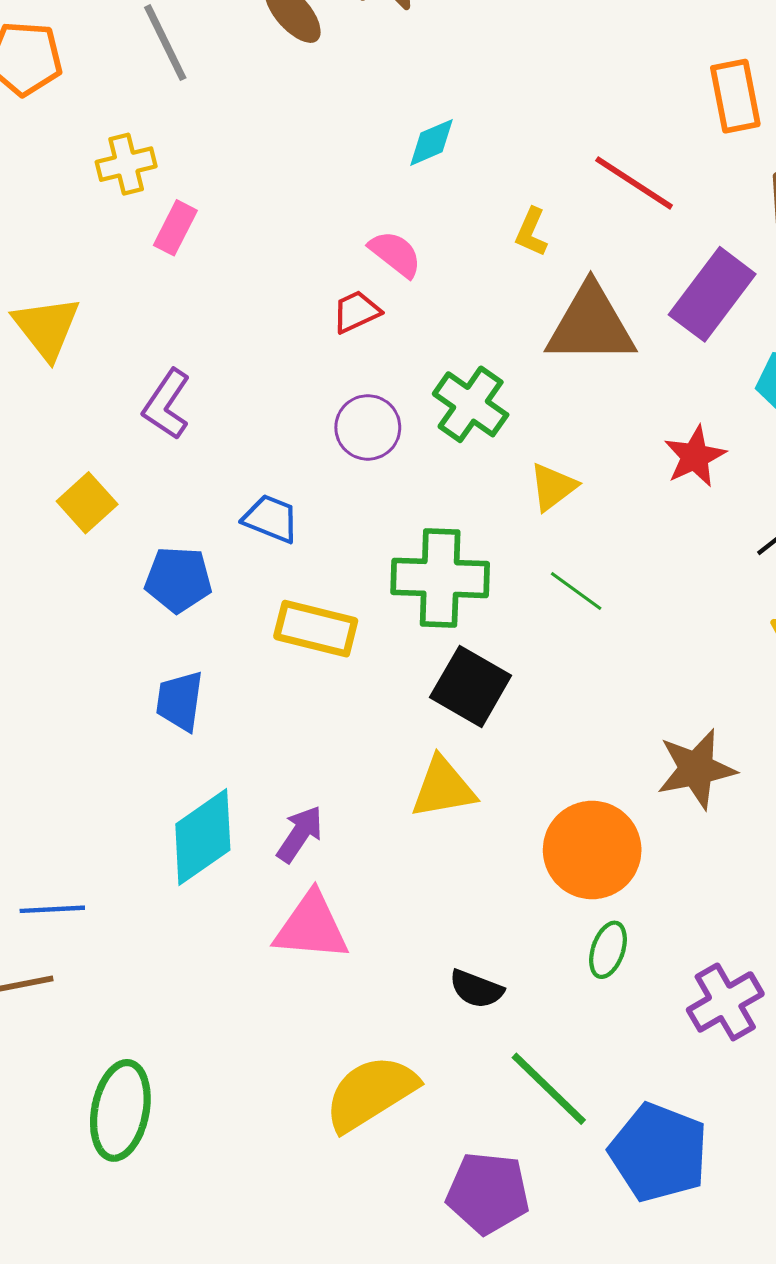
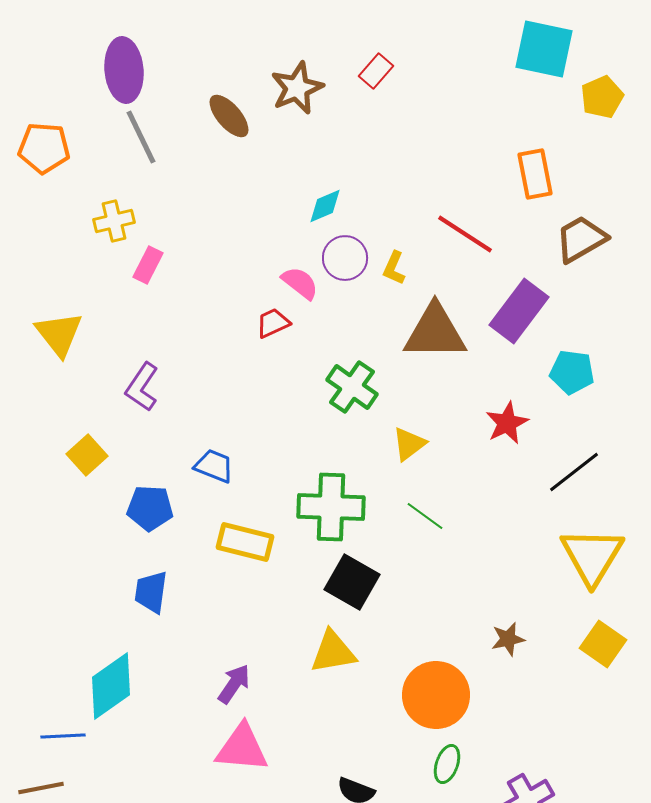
purple circle: (368, 427) -> (345, 258), moved
brown star: (696, 769) -> (508, 639), size x0.6
cyan diamond: (203, 837) -> (111, 686), moved

